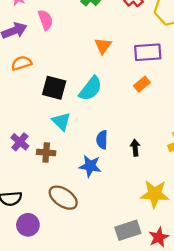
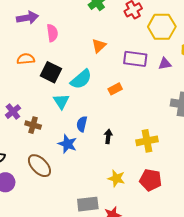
pink semicircle: (46, 20) -> (52, 33), moved
orange semicircle: (21, 63) -> (26, 59), moved
orange rectangle: (142, 84) -> (115, 89), moved
cyan triangle: (61, 121) -> (61, 101), moved
yellow star: (155, 194) -> (116, 178), size x0.7

